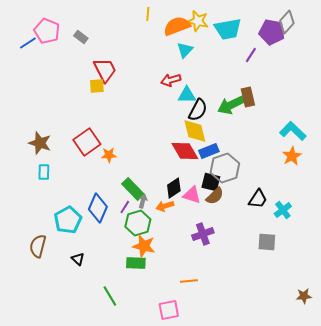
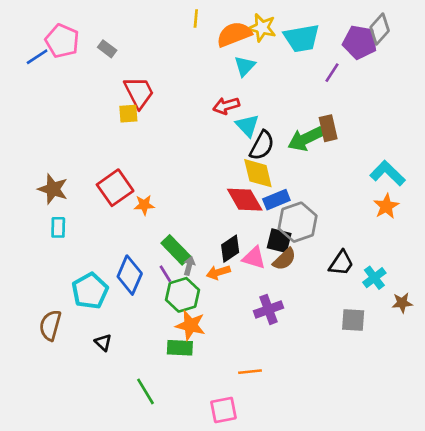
cyan triangle: (187, 95) -> (247, 126), turned 48
purple line: (125, 207) -> (165, 274), turned -64
brown star: (304, 296) -> (402, 303), moved

